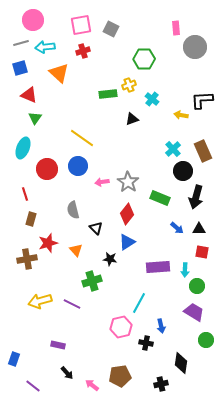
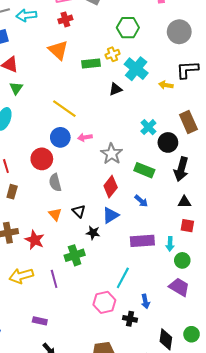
gray circle: (195, 47) -> (179, 32), moved
orange triangle: (59, 73) -> (58, 50), moved
cyan cross: (152, 99) -> (136, 69), size x1.6
cyan cross: (173, 149) -> (148, 127), moved
red circle: (47, 169) -> (42, 159), moved
pink arrow: (102, 182) -> (85, 137), moved
black triangle: (96, 228) -> (79, 211), moved
blue arrow: (177, 228) -> (141, 201), moved
red star: (48, 243) -> (35, 240), moved, turned -30
orange triangle: (76, 250) -> (55, 214), moved
purple line: (72, 304) -> (54, 279), turned 48
green circle: (206, 340) -> (192, 334), moved

